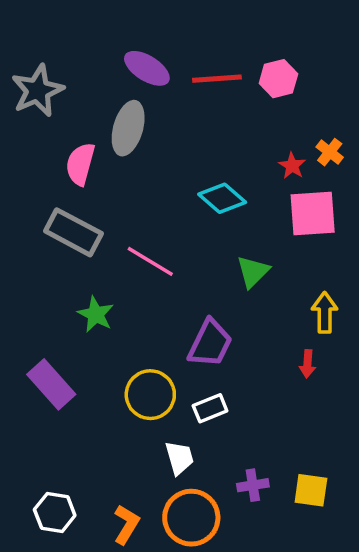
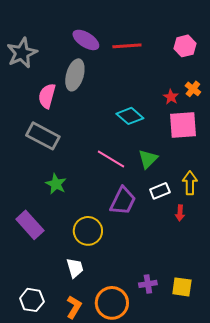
pink hexagon: (278, 79) -> (185, 46), moved
pink line: (150, 261) -> (111, 159), moved
white rectangle: (210, 408) -> (160, 191), moved
white trapezoid: (179, 458) -> (75, 268), moved

